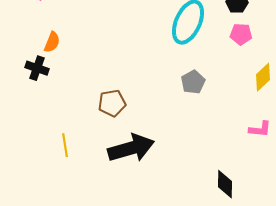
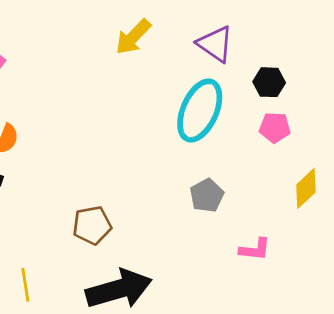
pink L-shape: (260, 129) -> (255, 249), moved

